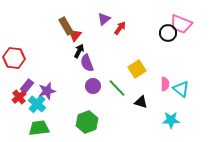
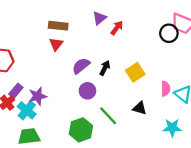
brown rectangle: (66, 26) -> (58, 26), turned -54
red triangle: (75, 35) -> (56, 44), moved
black arrow: (79, 51) -> (105, 68), moved
purple semicircle: (87, 63) -> (81, 66), turned 72
green line: (117, 88) -> (108, 116), moved

